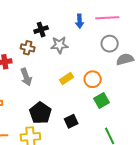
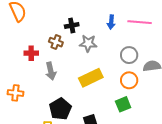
gray circle: (110, 44) -> (129, 55), moved
yellow rectangle: (66, 79) -> (91, 78), size x1.6
orange circle: (93, 79) -> (129, 80), moved

